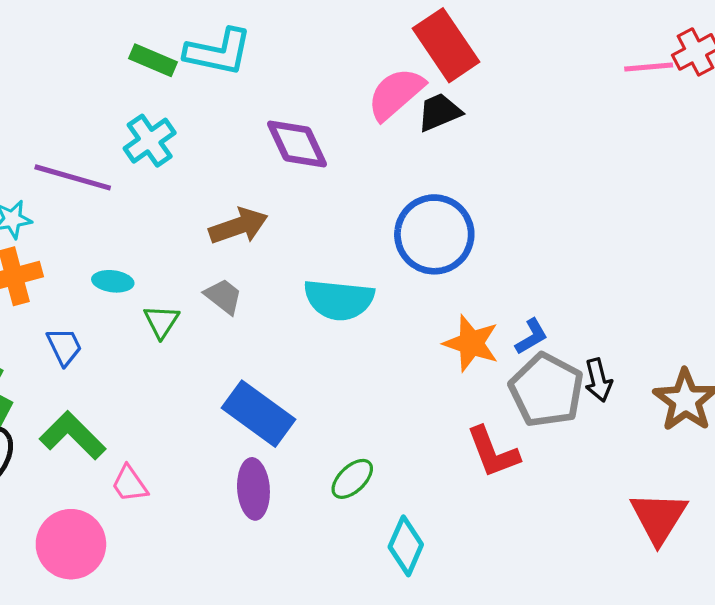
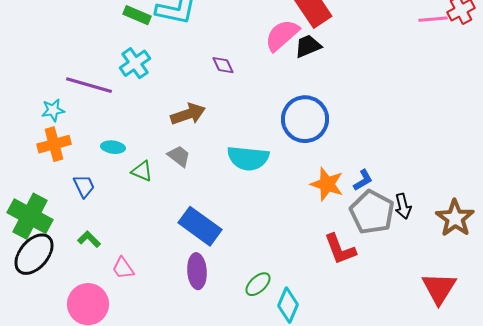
purple diamond: (297, 144) -> (223, 65), size x0.6
green triangle: (161, 321) -> (142, 171), turned -40
green L-shape: (73, 435) -> (89, 239), size x0.6
green ellipse: (352, 479) -> (258, 284), moved

